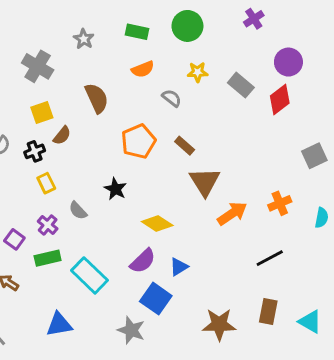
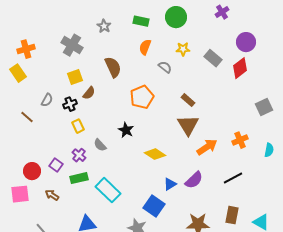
orange semicircle: (143, 69) -> (145, 47), turned 133
brown rectangle: (185, 146) -> (188, 100), moved
purple semicircle: (143, 261) -> (194, 180), moved

